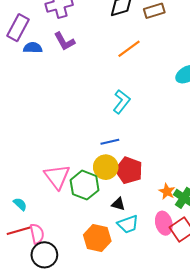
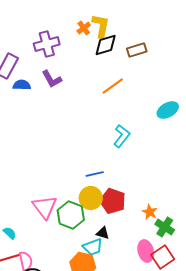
cyan L-shape: (122, 102) -> (122, 136), moved
orange star: (167, 191) -> (150, 212), moved
cyan trapezoid: (128, 224) -> (93, 247), moved

